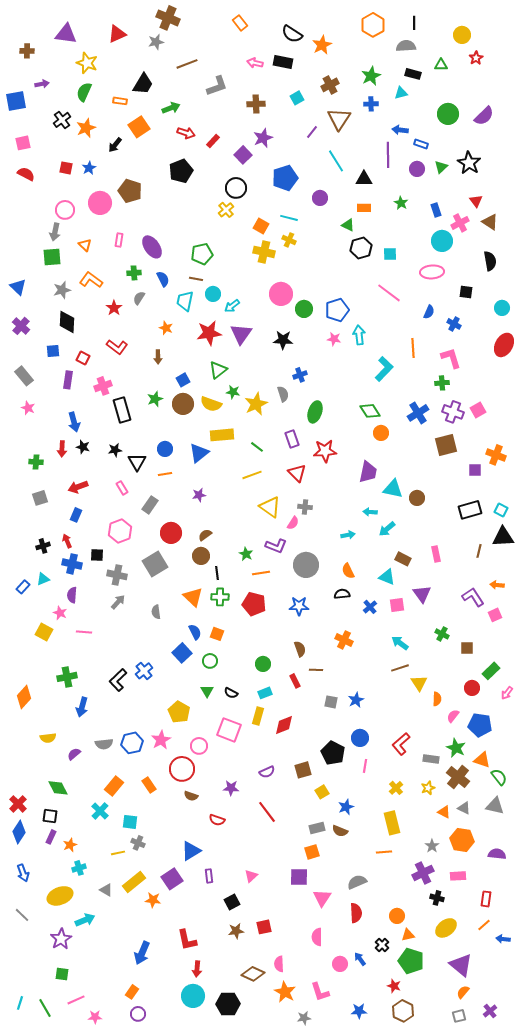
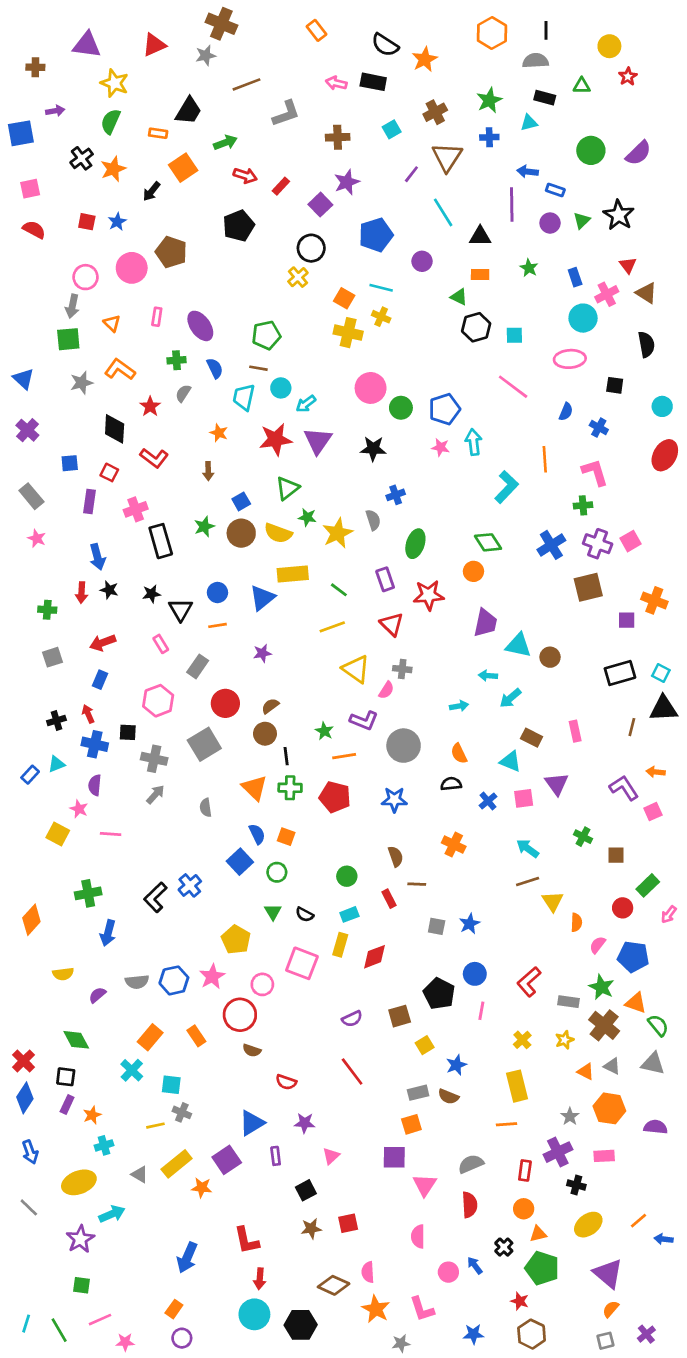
black diamond: (67, 322) -> (115, 429), moved
orange circle: (381, 433) -> (473, 571), moved
purple star: (231, 788) -> (305, 1123), moved
red rectangle: (486, 899) -> (525, 1170), moved

